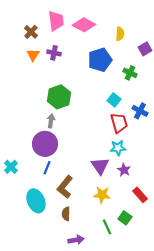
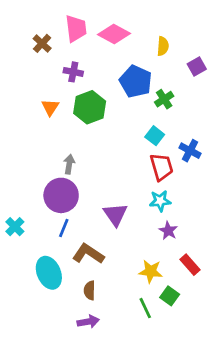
orange triangle: (33, 55) -> (50, 107), moved
blue pentagon: (100, 60) -> (136, 81), turned -30
green cross: (130, 73) -> (164, 99), moved, turned 32
green hexagon: (59, 97) -> (90, 107), moved
purple triangle: (100, 166) -> (115, 214), moved
brown L-shape: (65, 187) -> (88, 254), turned 85
yellow star: (102, 195) -> (151, 271), moved
purple arrow: (76, 240) -> (88, 322), moved

